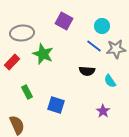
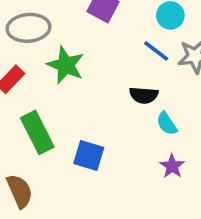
cyan semicircle: (110, 81) -> (167, 124), moved
green rectangle: (27, 92) -> (37, 132), size x1.6

